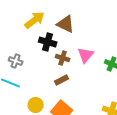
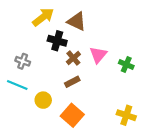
brown cross: (63, 58) -> (73, 58), turned 32
yellow circle: (36, 105) -> (43, 100), moved

